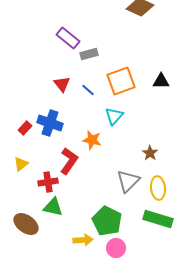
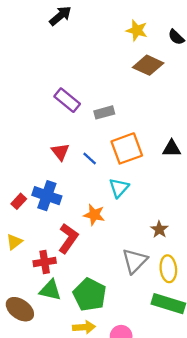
gray rectangle: (89, 54) -> (104, 112), moved
green pentagon: (107, 221) -> (90, 295), moved

